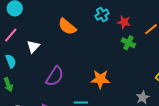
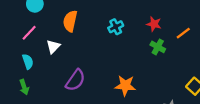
cyan cross: (102, 15) -> (116, 27), moved
orange semicircle: (67, 27) -> (70, 21), moved, turned 60

